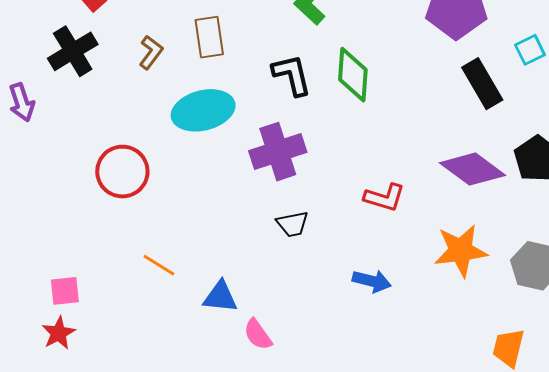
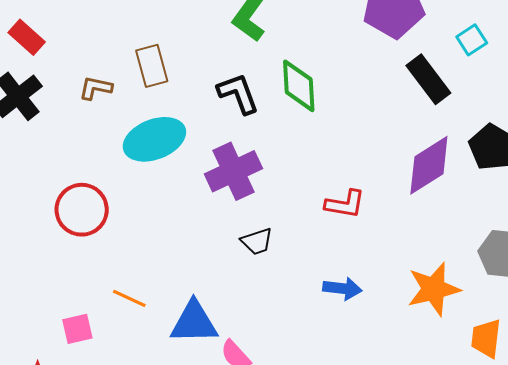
brown L-shape: (151, 52) -> (96, 88), turned -108
purple diamond: (473, 169) -> (429, 165), turned -62
orange star: (461, 251) -> (434, 289), moved
pink square: (65, 291) -> (77, 329), moved
blue triangle: (220, 297) -> (194, 322), size x1.4

